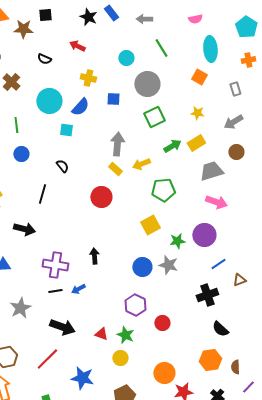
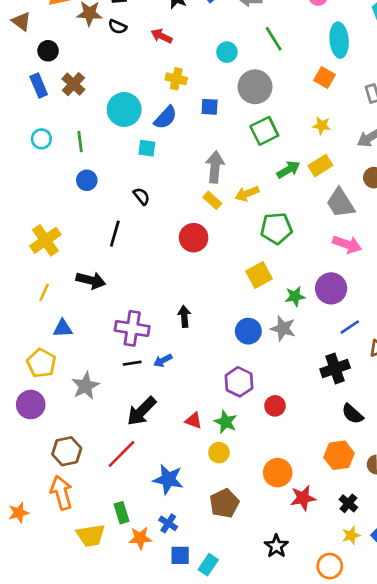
black semicircle: (44, 59) -> (117, 27), moved
gray trapezoid: (211, 171) -> (340, 203), turned -105
black arrow: (62, 327) -> (142, 411), turned 115

